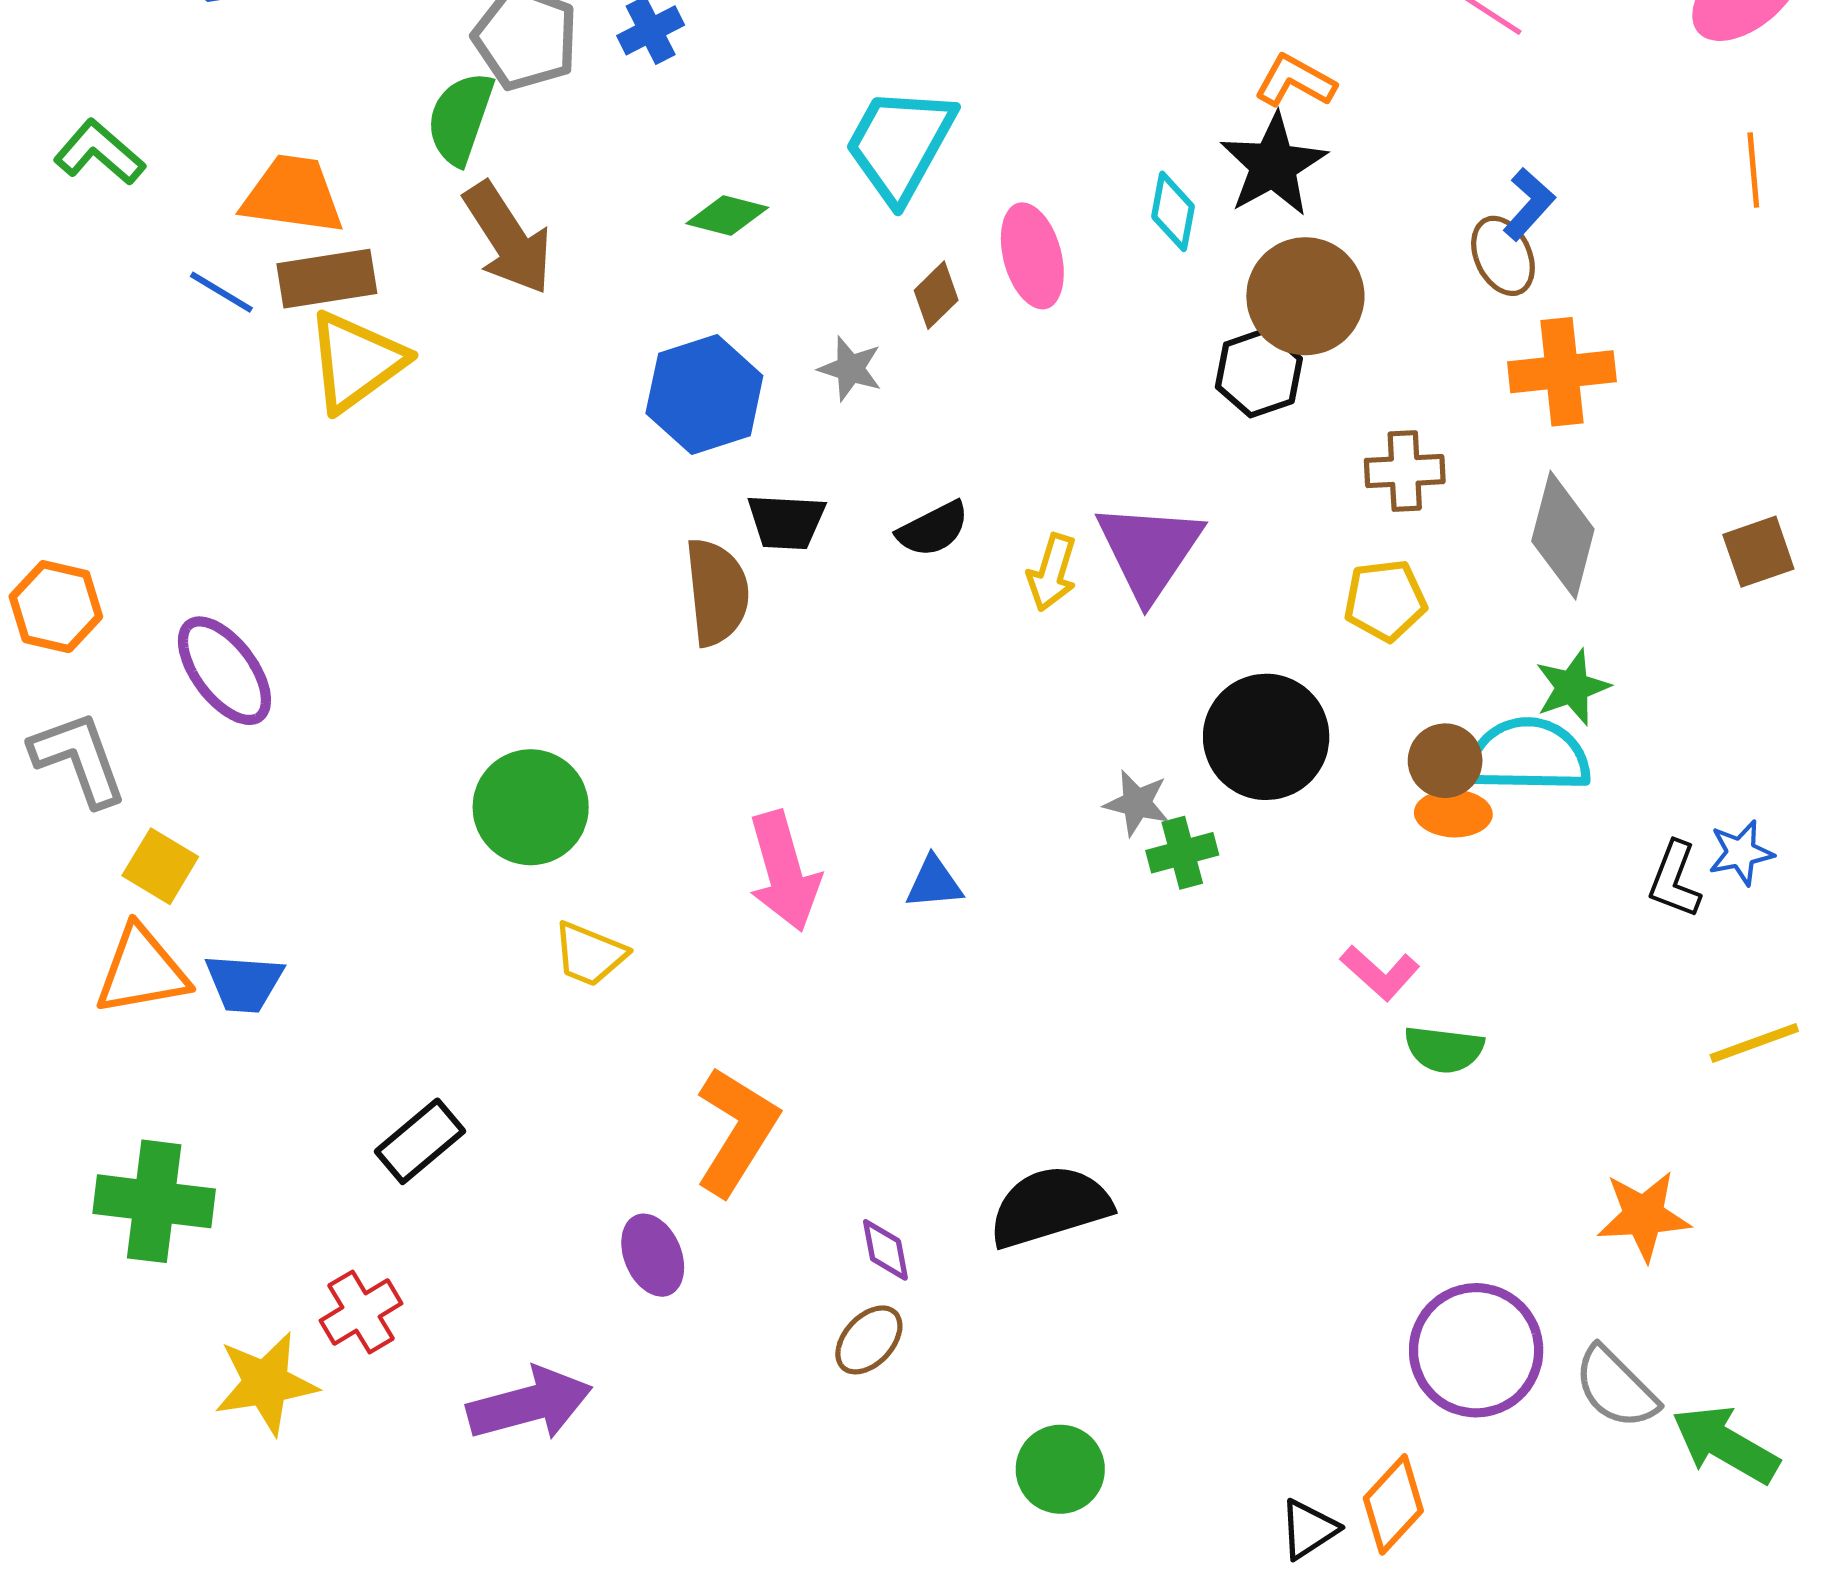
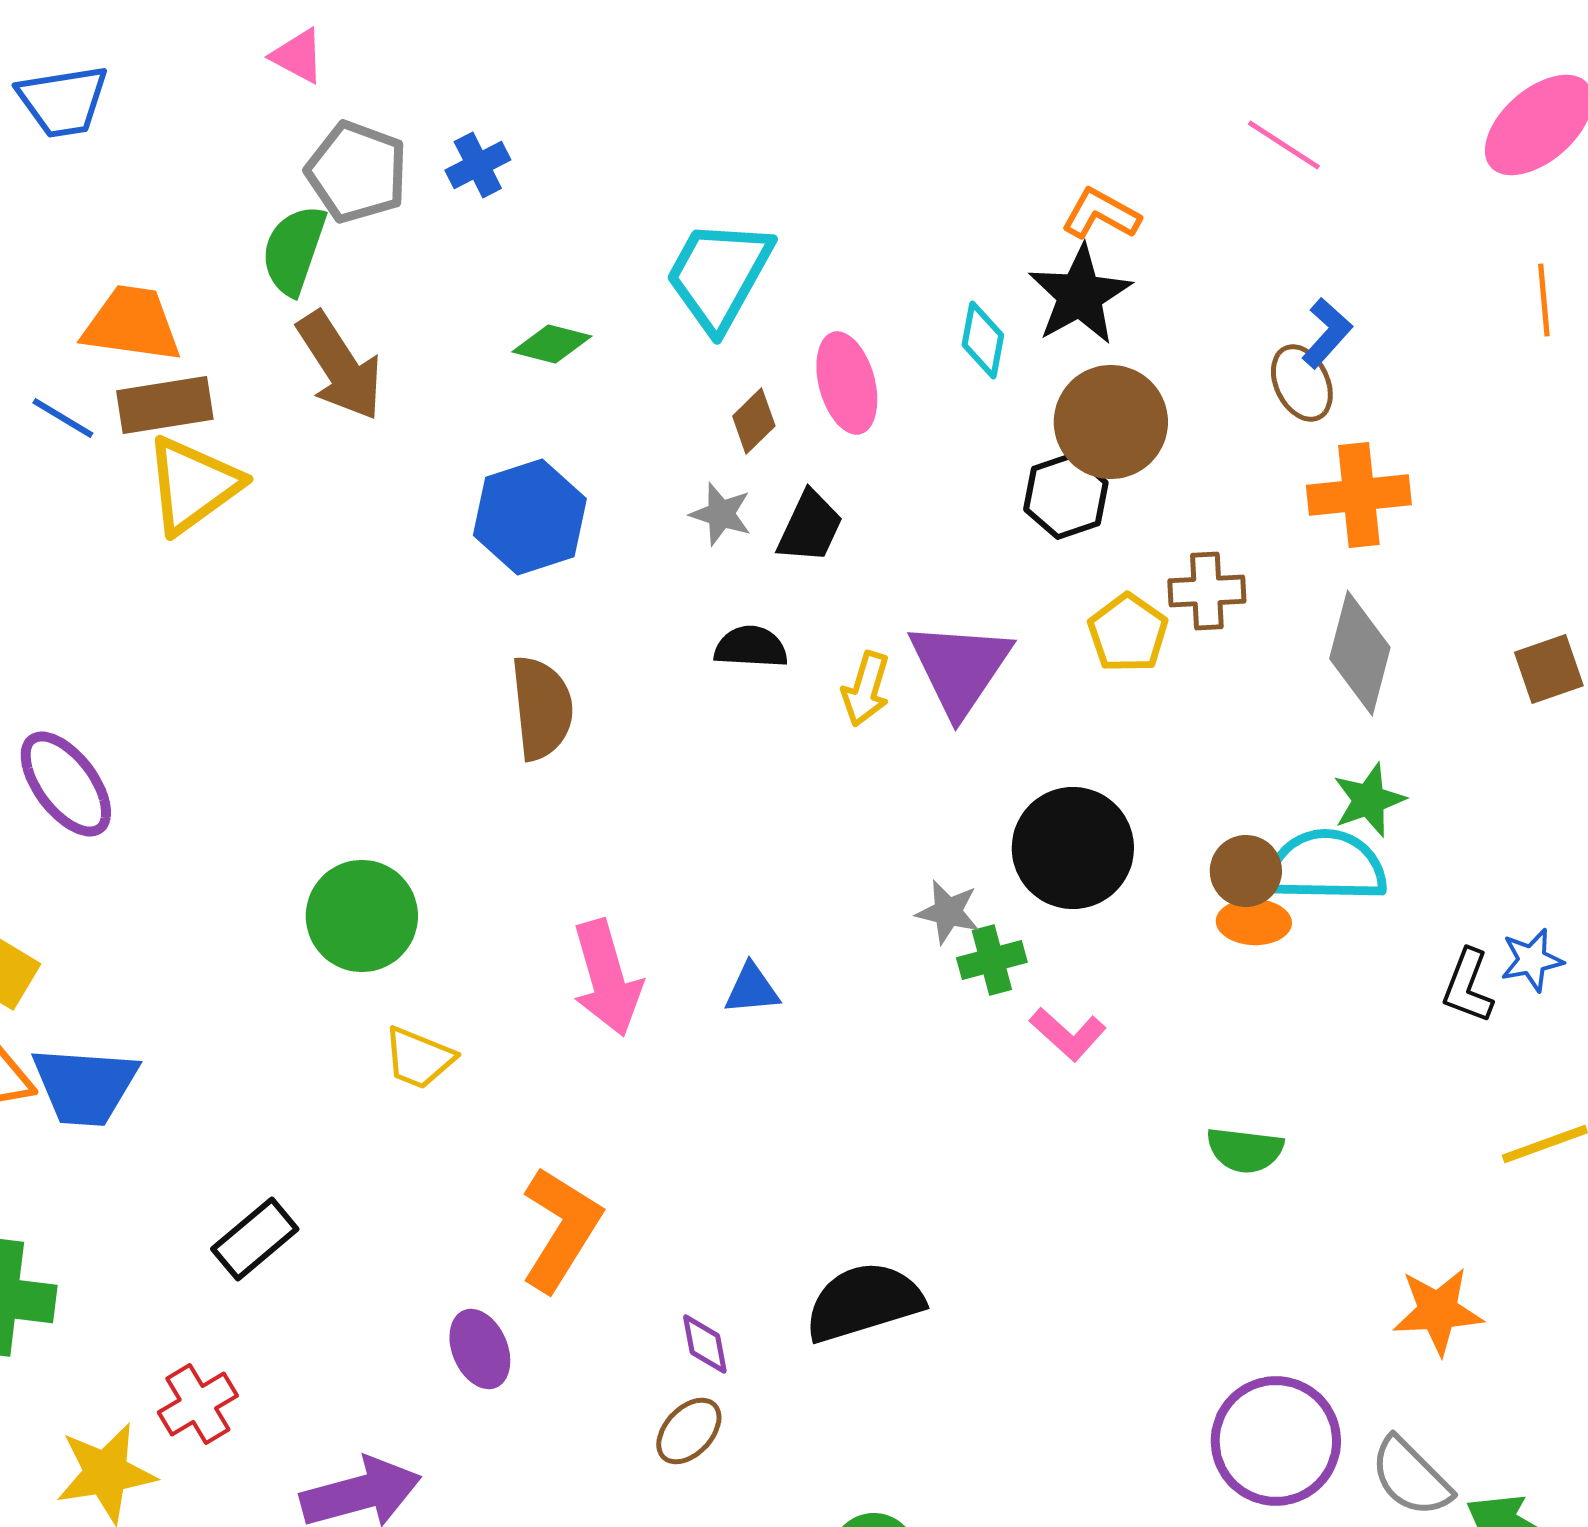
gray star: (850, 369) -> (721, 514), moved
black trapezoid: (786, 522) -> (810, 527), moved, turned -68
black semicircle: (933, 529) -> (751, 647), turned -150
yellow pentagon: (1385, 600) -> (1128, 633), moved, turned -30
pink L-shape: (1380, 973) -> (1068, 1034), moved
blue trapezoid: (244, 983) -> (85, 1086), size x1.4

